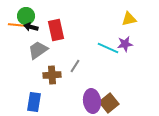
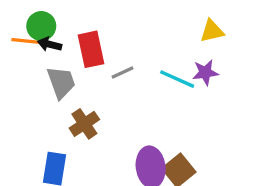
gray trapezoid: (38, 50) -> (61, 82), turned 105
gray line: (75, 66) -> (122, 72), moved, turned 32
brown cross: (52, 75) -> (84, 124), turned -30

